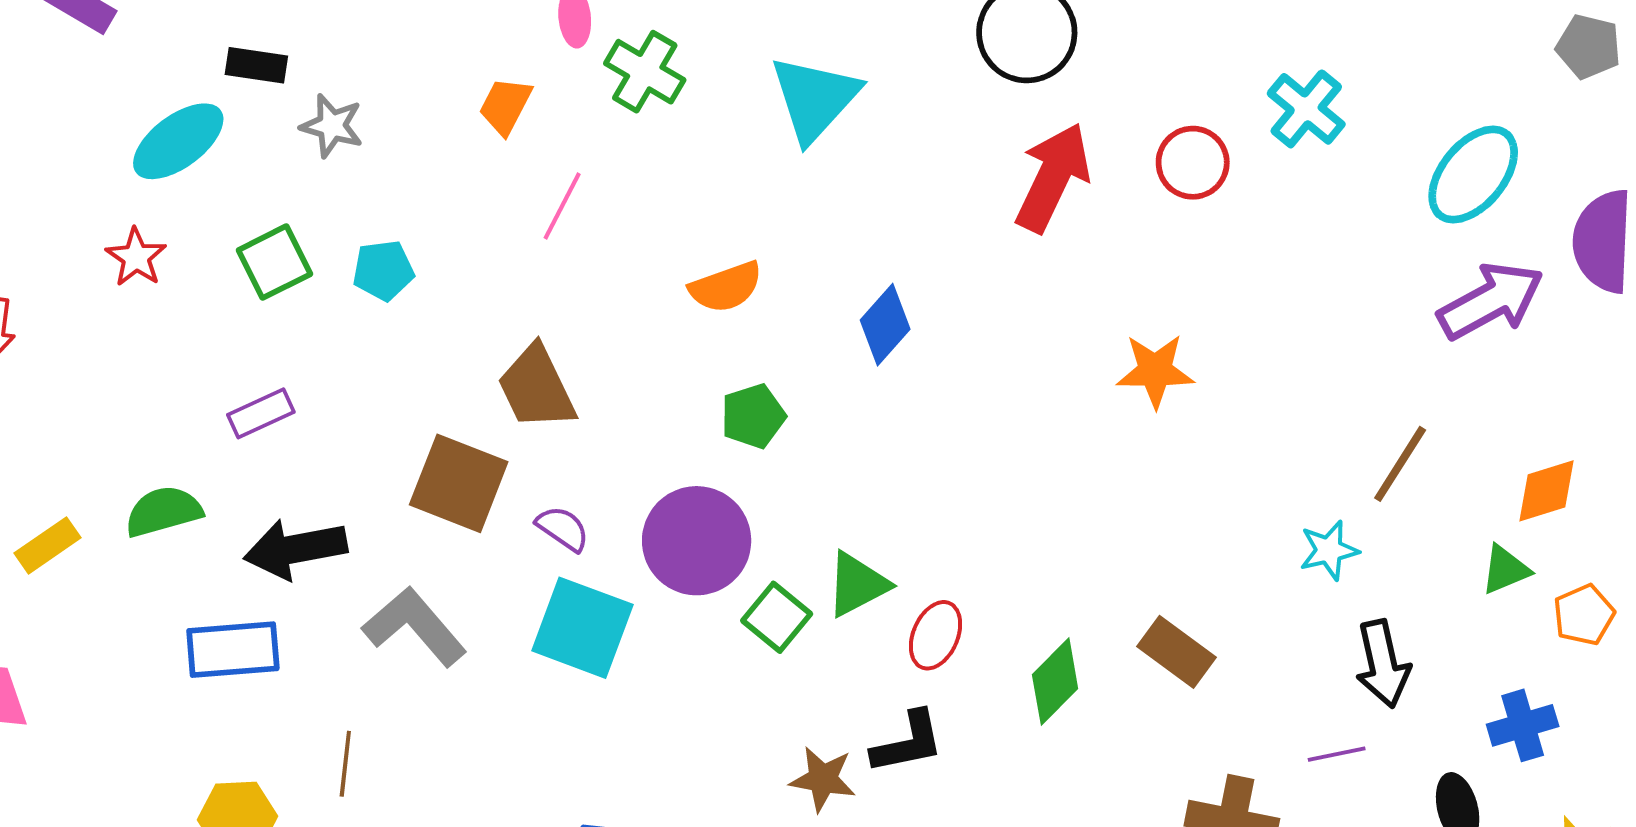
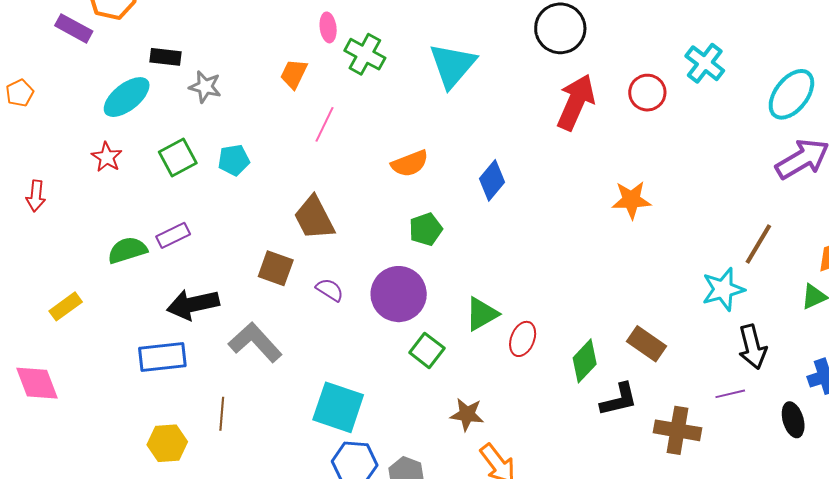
brown square: (459, 483) -> (276, 268), size x0.7
green semicircle: (163, 511) -> (127, 250), moved
cyan star: (1329, 550) -> (723, 289), size x1.4
green square: (777, 617) -> (427, 350), moved
cyan square: (582, 628) -> (338, 407), moved
black L-shape: (908, 743) -> (619, 400), moved

